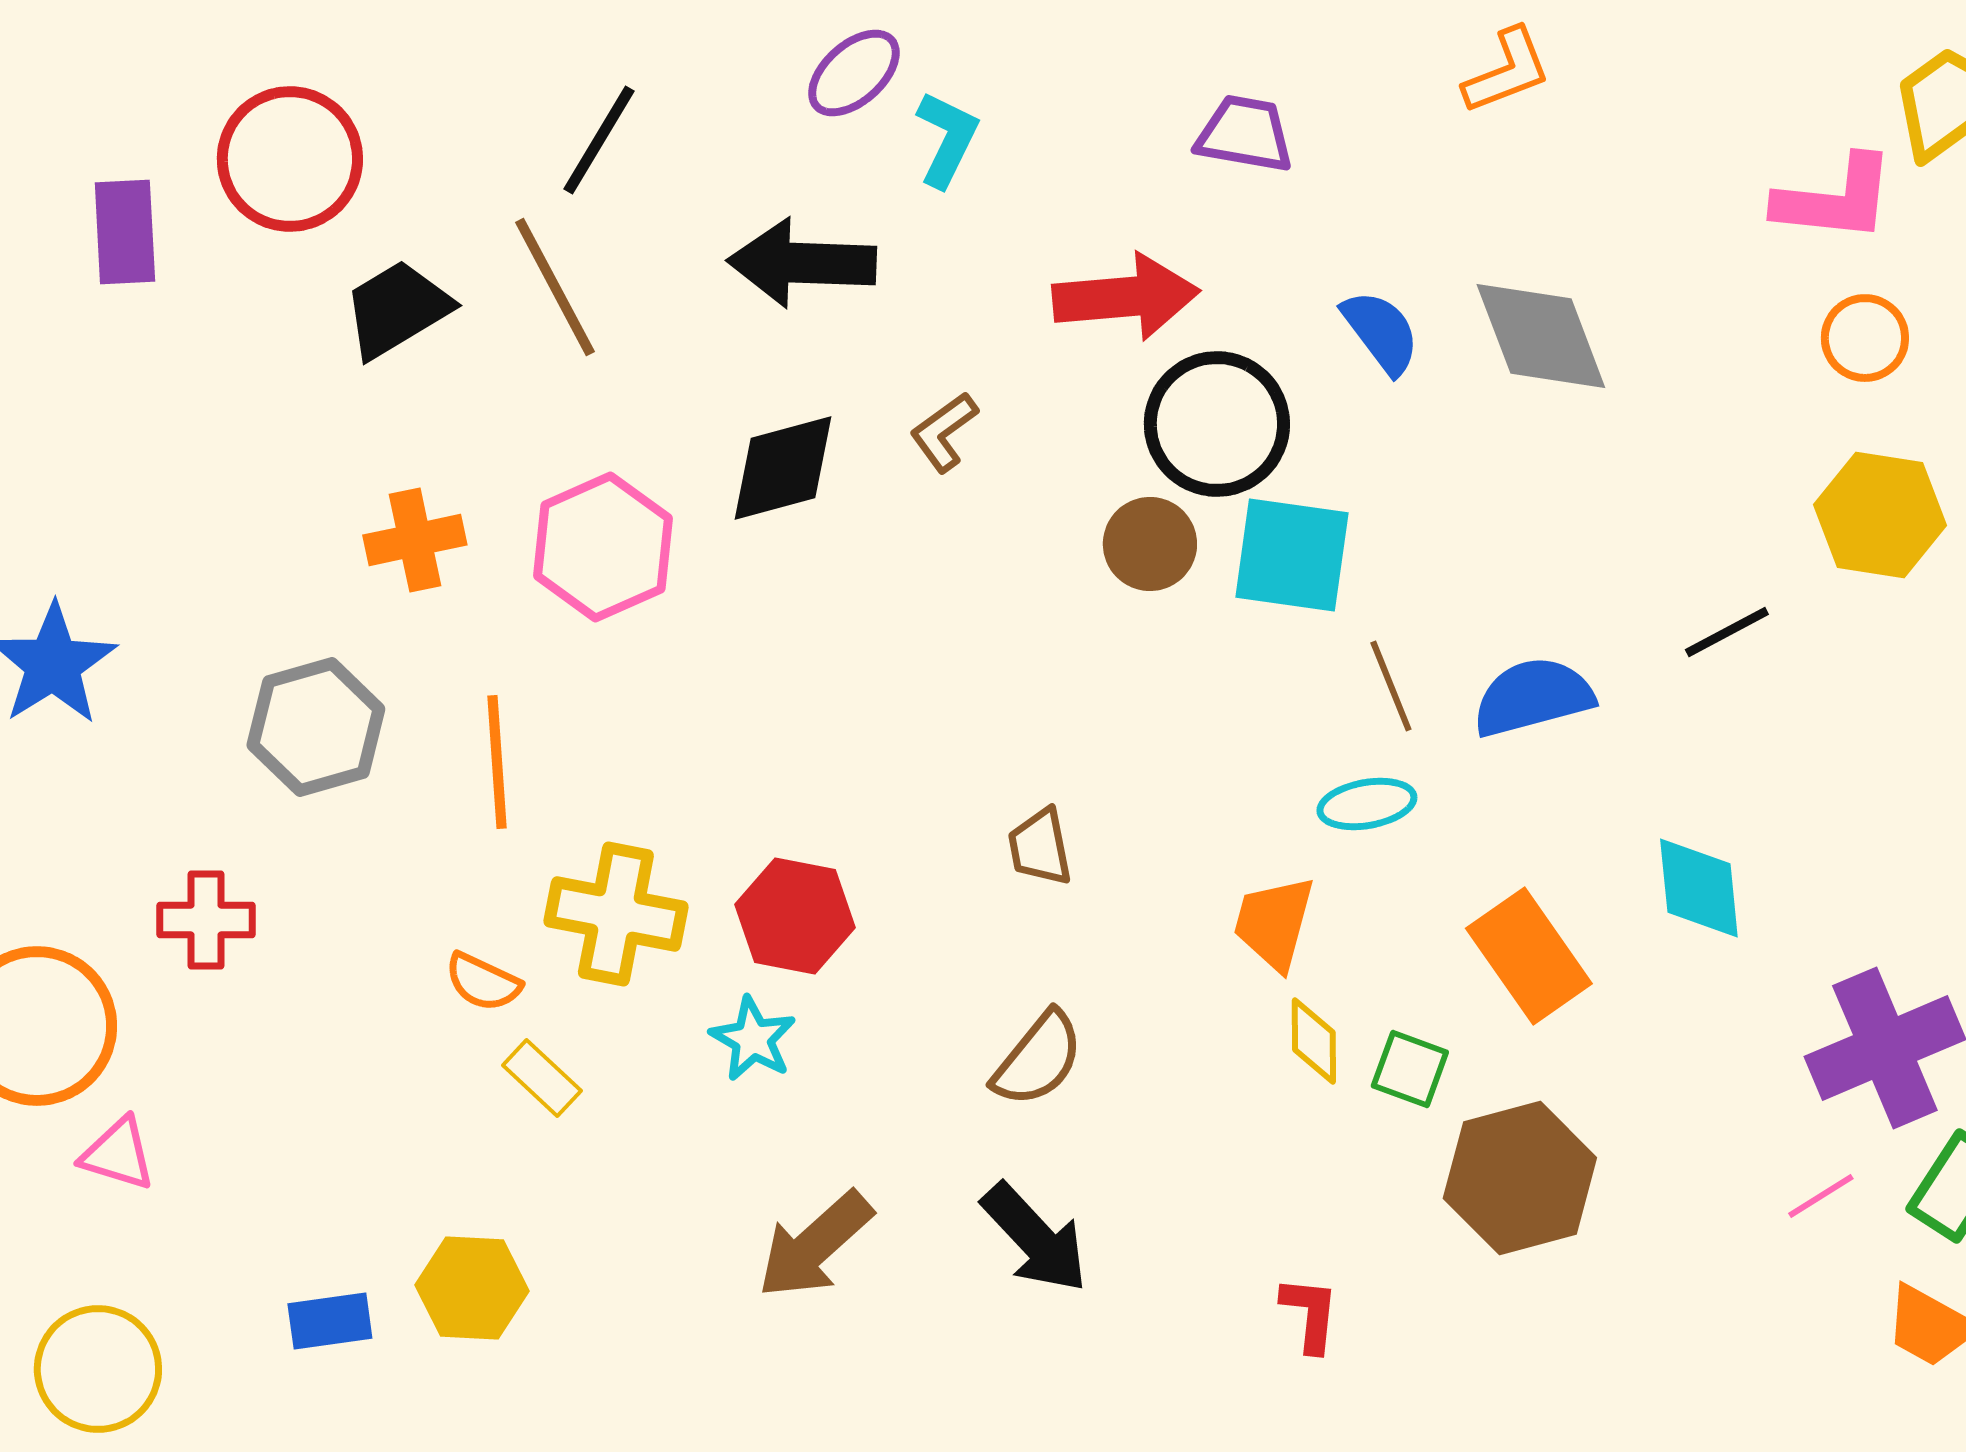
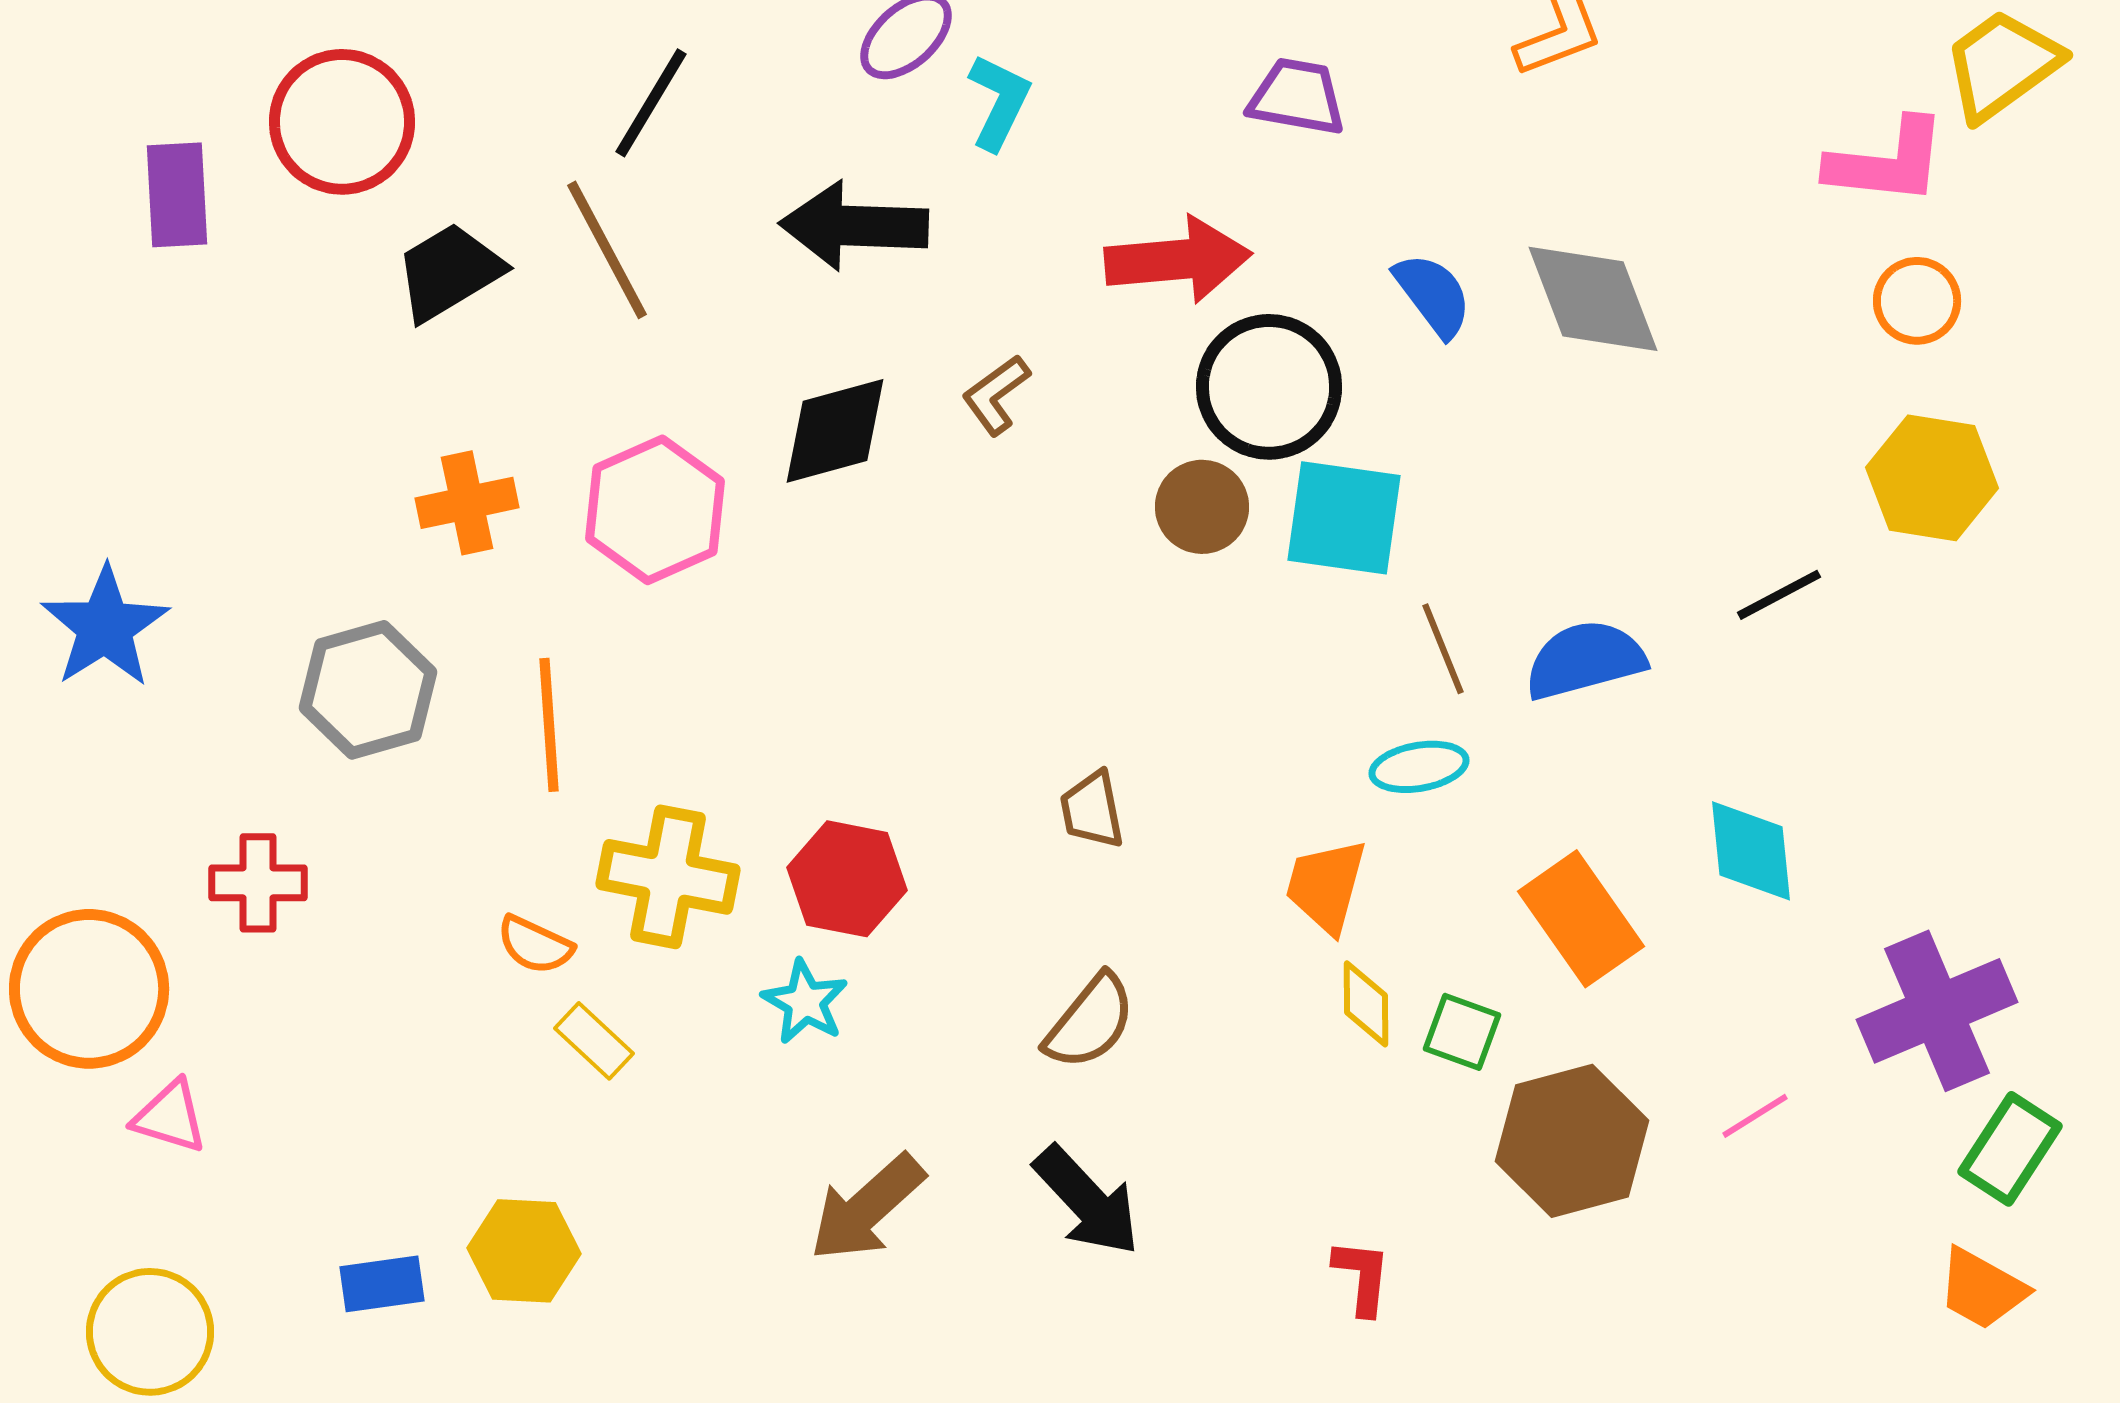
pink line: (1821, 1196) -> (1755, 1116), moved

